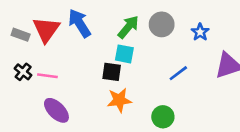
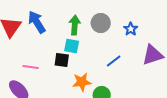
green arrow: (128, 27) -> (75, 25), turned -36
pink line: (47, 76) -> (31, 67), moved
orange star: (119, 100) -> (82, 82), moved

